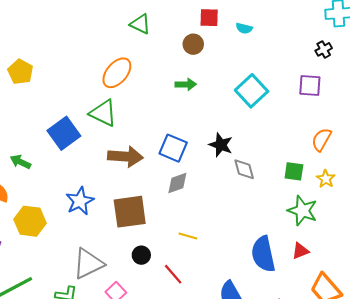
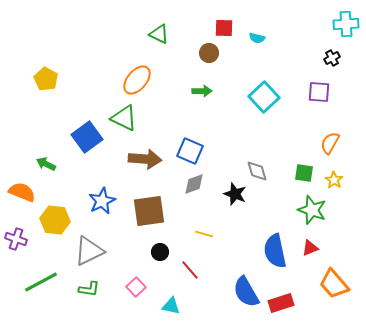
black star: (221, 145) -> (235, 194), moved
gray triangle: (88, 264) -> (89, 251), moved

